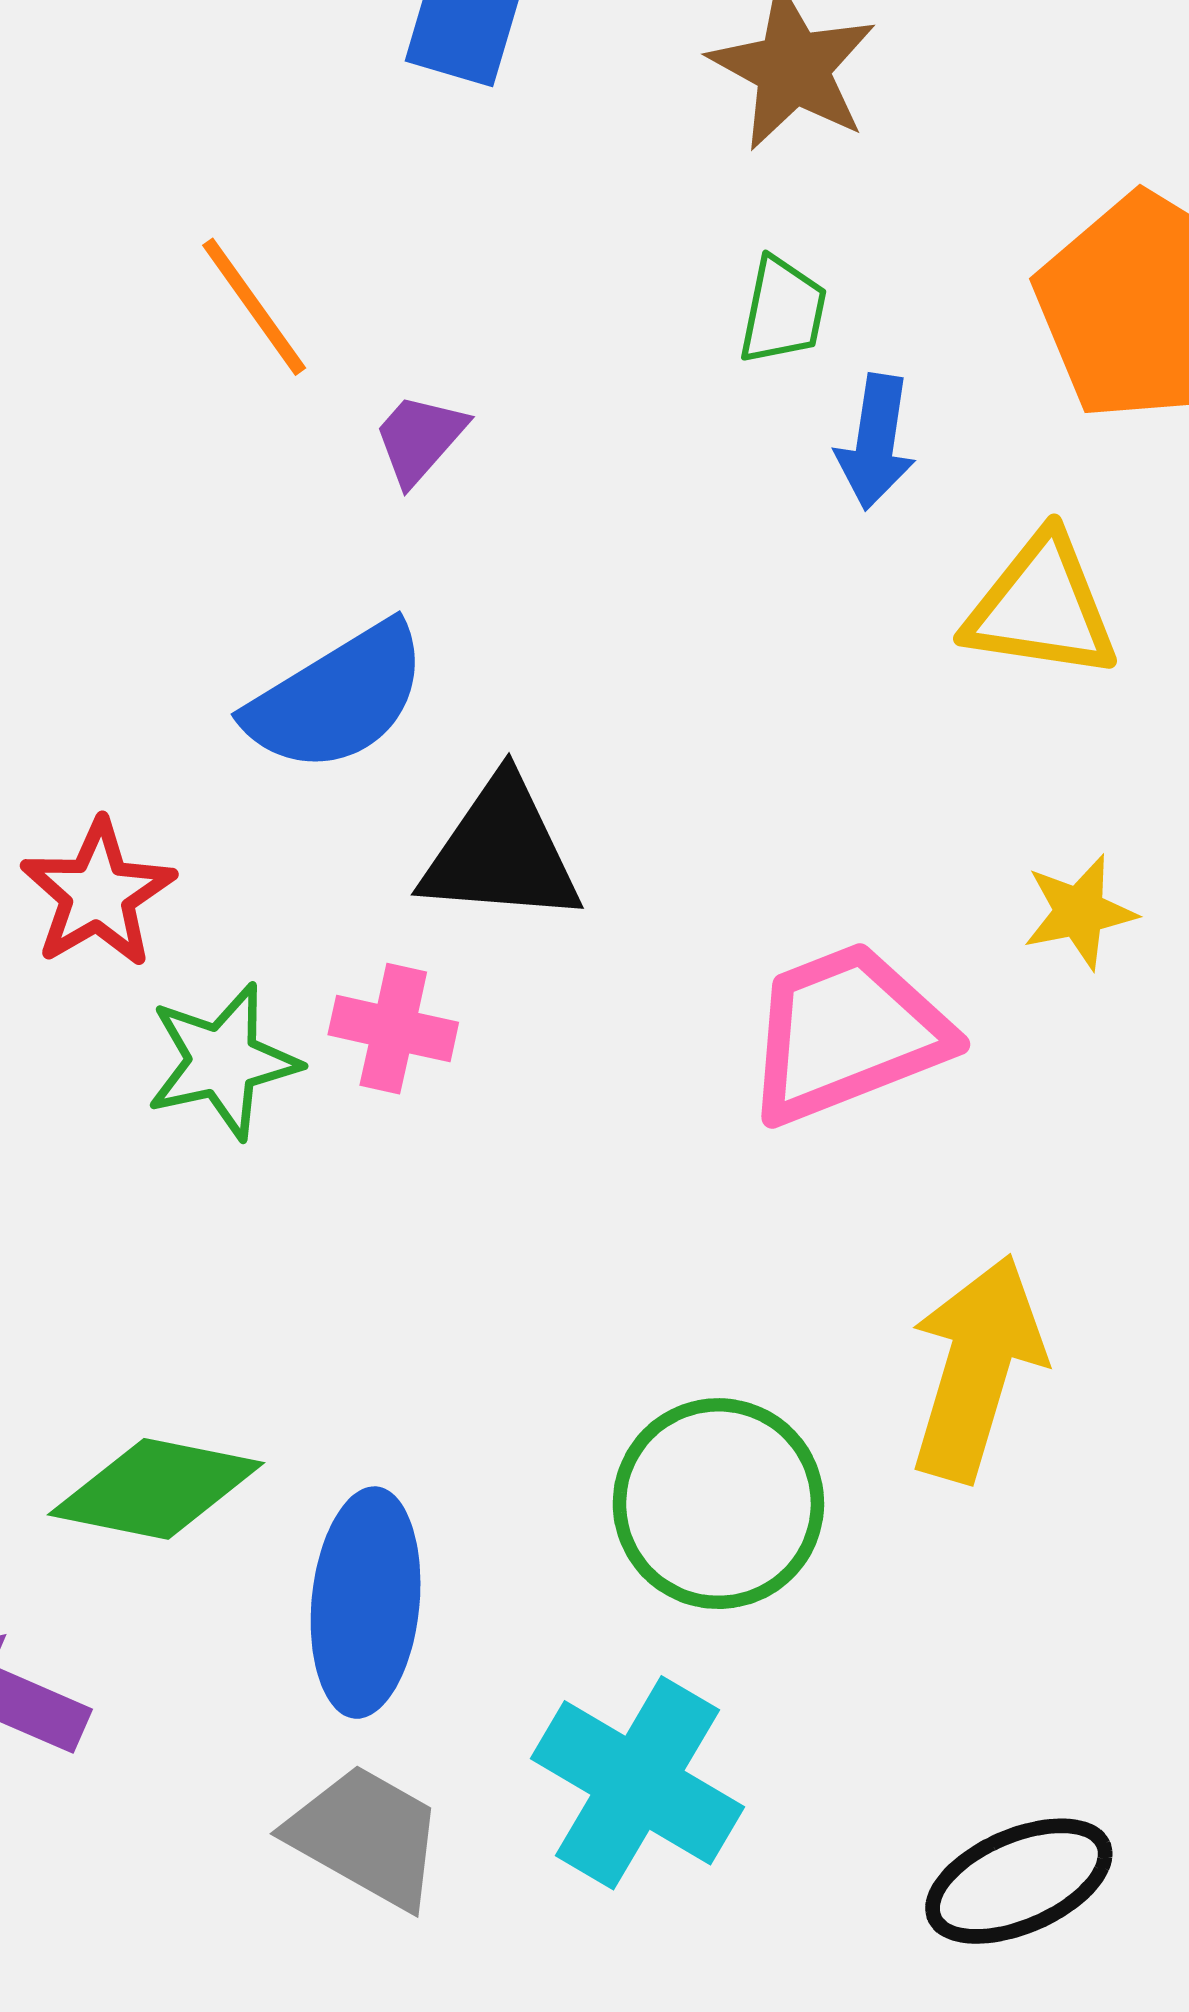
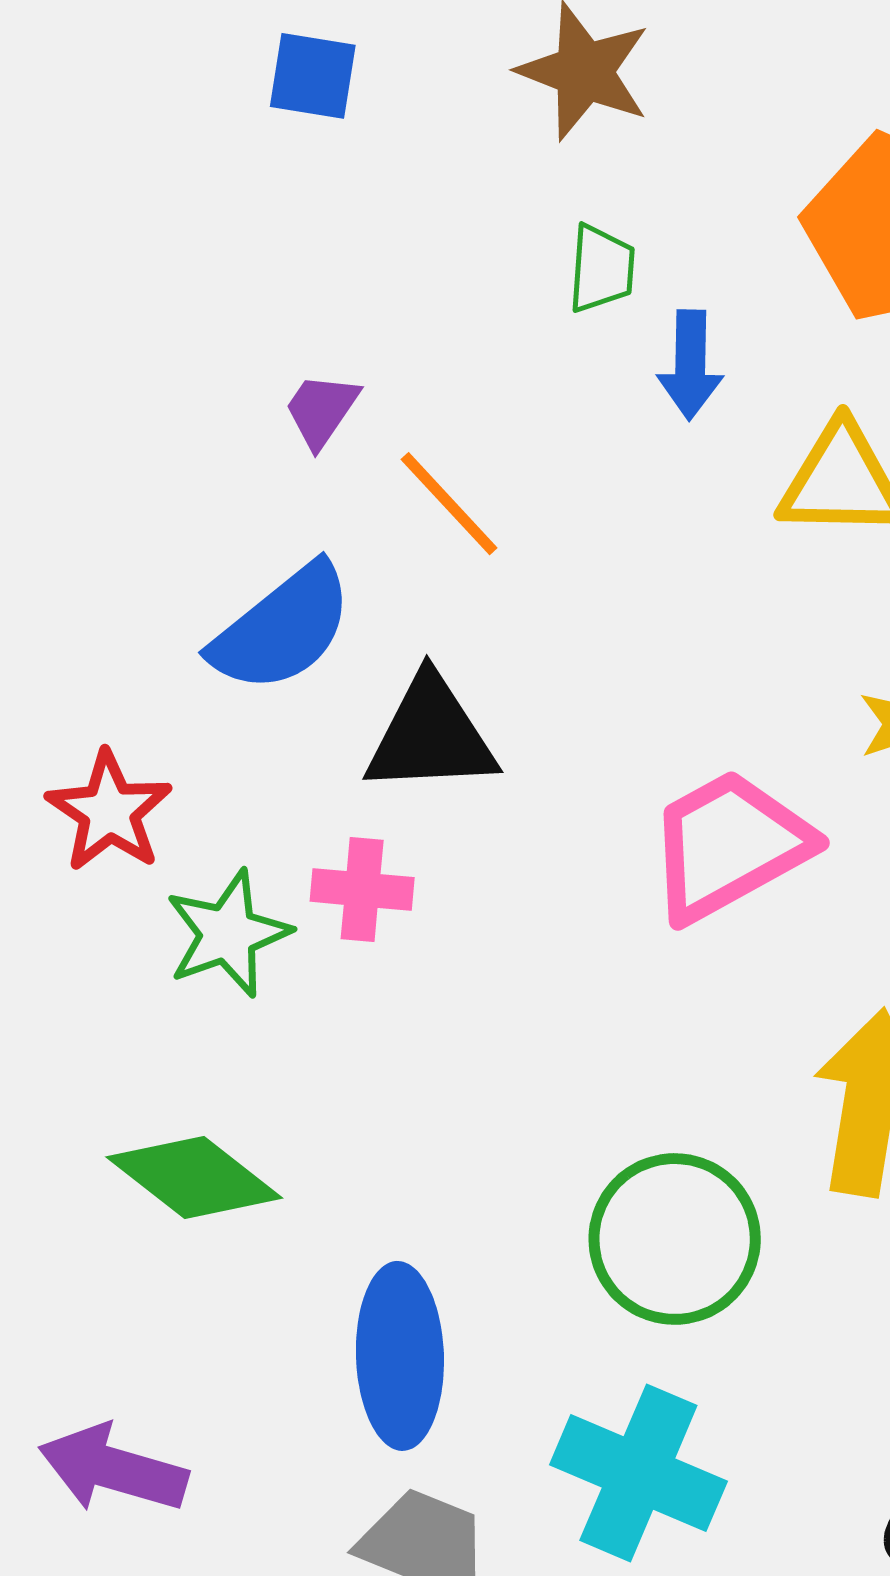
orange line: (254, 307) -> (449, 504), moved
green diamond: (156, 1489) -> (194, 1178), moved, turned 34

